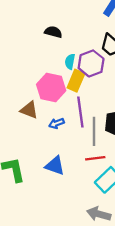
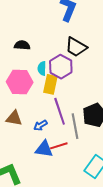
pink hexagon: (51, 88) -> (20, 82), moved
red line: (95, 158) -> (59, 146), moved
blue triangle: (55, 166) -> (44, 149), moved

